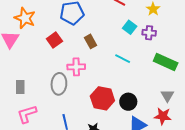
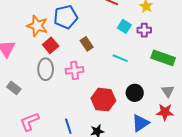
orange star: (25, 18) -> (37, 26), moved
gray ellipse: (59, 84) -> (46, 69), moved
gray rectangle: (20, 87) -> (14, 88), moved, turned -48
black circle: (128, 102) -> (135, 93), moved

